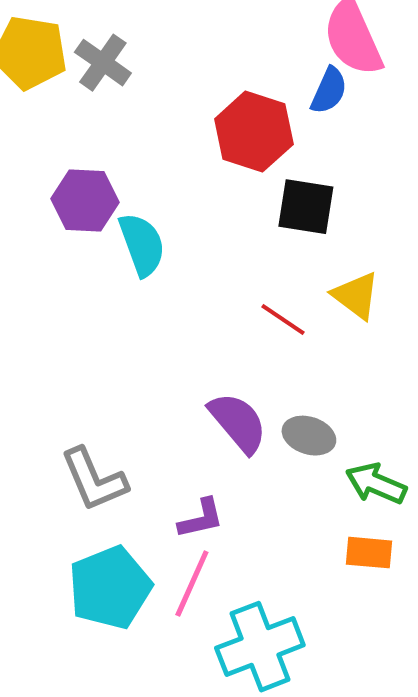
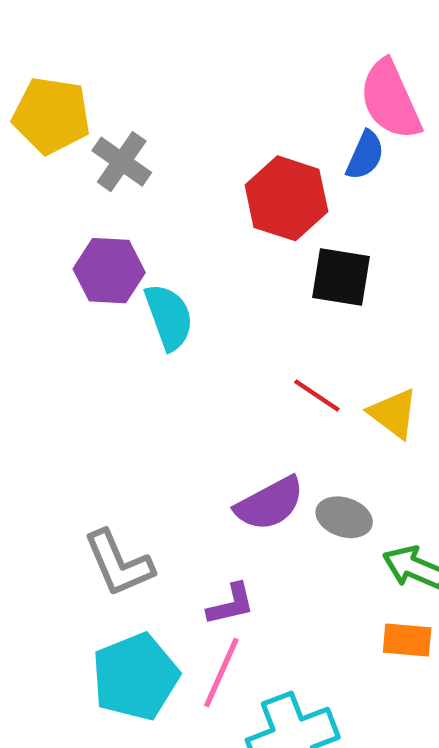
gray cross: (103, 63) -> (122, 162), moved
yellow triangle: (356, 296) -> (393, 413), moved
purple semicircle: (238, 423) -> (270, 504), turned 102

